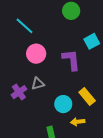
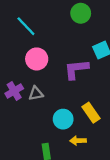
purple L-shape: (71, 60) -> (76, 69), turned -95
purple cross: (19, 92) -> (14, 91), moved

